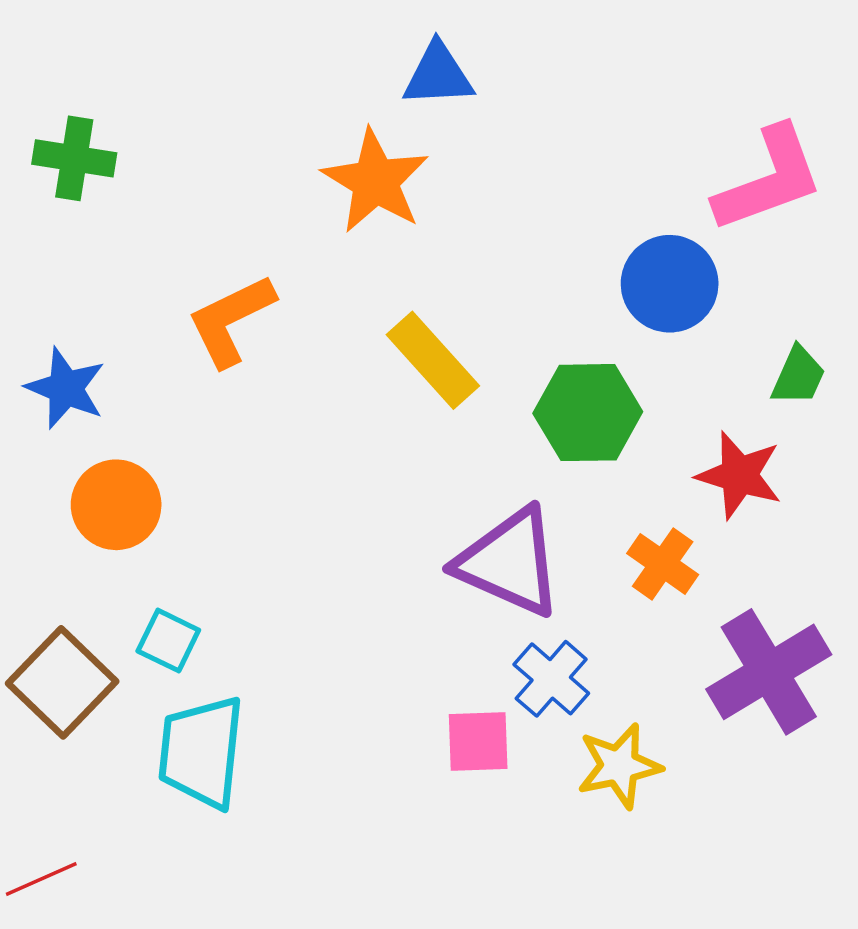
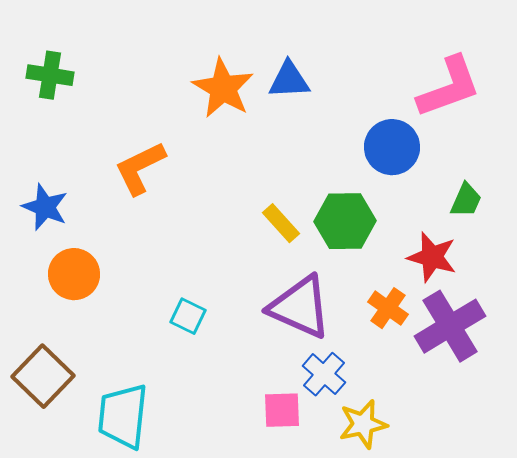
blue triangle: (438, 75) -> (289, 80), moved
yellow rectangle: (433, 360) -> (281, 223), moved, size x0.7
cyan square: (168, 641) -> (188, 316), moved
purple cross: (769, 672) -> (450, 326), moved

